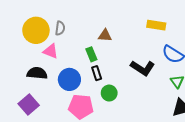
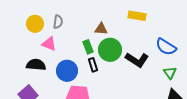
yellow rectangle: (156, 25) -> (137, 16), moved
yellow circle: (36, 30) -> (35, 24), size x0.7
green circle: (109, 93) -> (110, 50), moved, size x1.5

